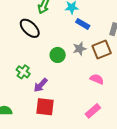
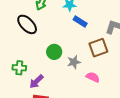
gray star: (80, 49) -> (74, 62), moved
green cross: (23, 72) -> (19, 68), turned -32

